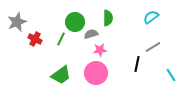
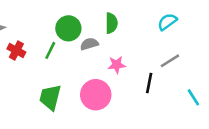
pink star: (100, 50) -> (117, 65), moved
green trapezoid: (61, 75) -> (50, 97), turned 140

